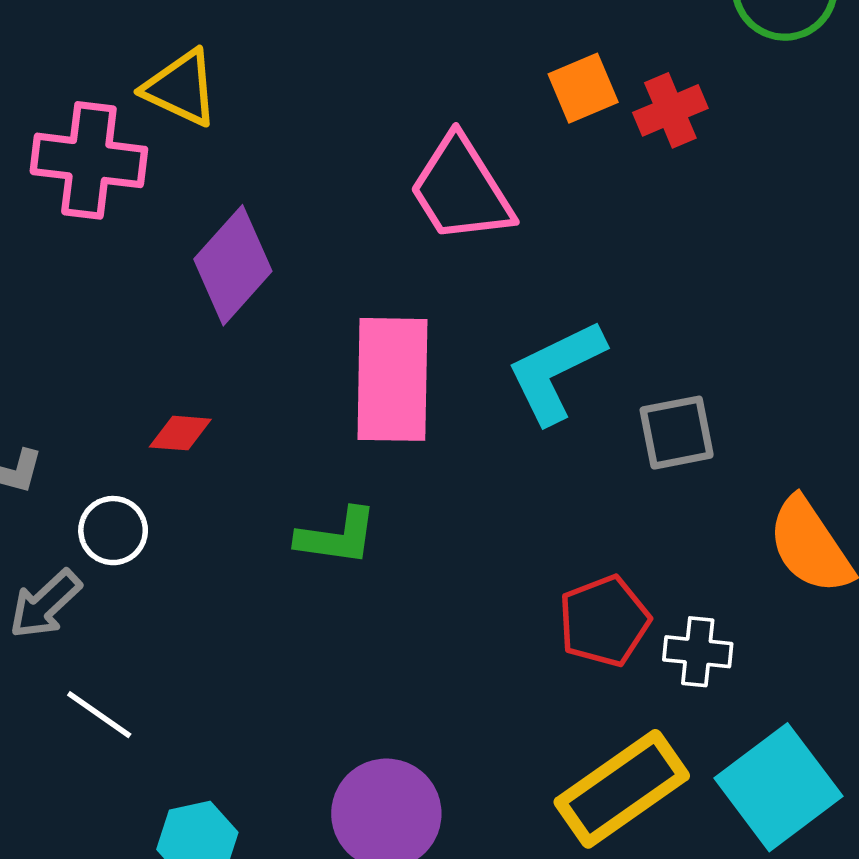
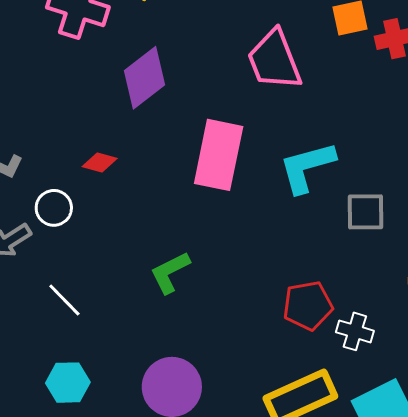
green L-shape: (337, 537) -> (170, 272), moved, turned 135
white line: (99, 715) -> (64, 300), moved

